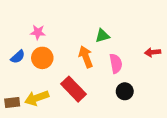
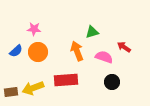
red arrow: (153, 52) -> (124, 47), moved, turned 40
pink semicircle: (116, 63) -> (104, 57), turned -60
red rectangle: (73, 89) -> (66, 80), turned -50

